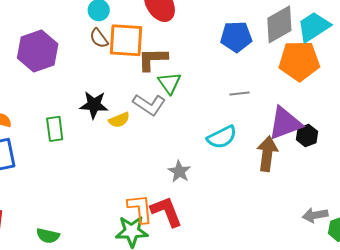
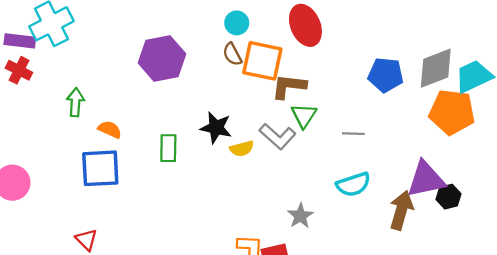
gray line: (240, 94) -> (353, 134), moved

